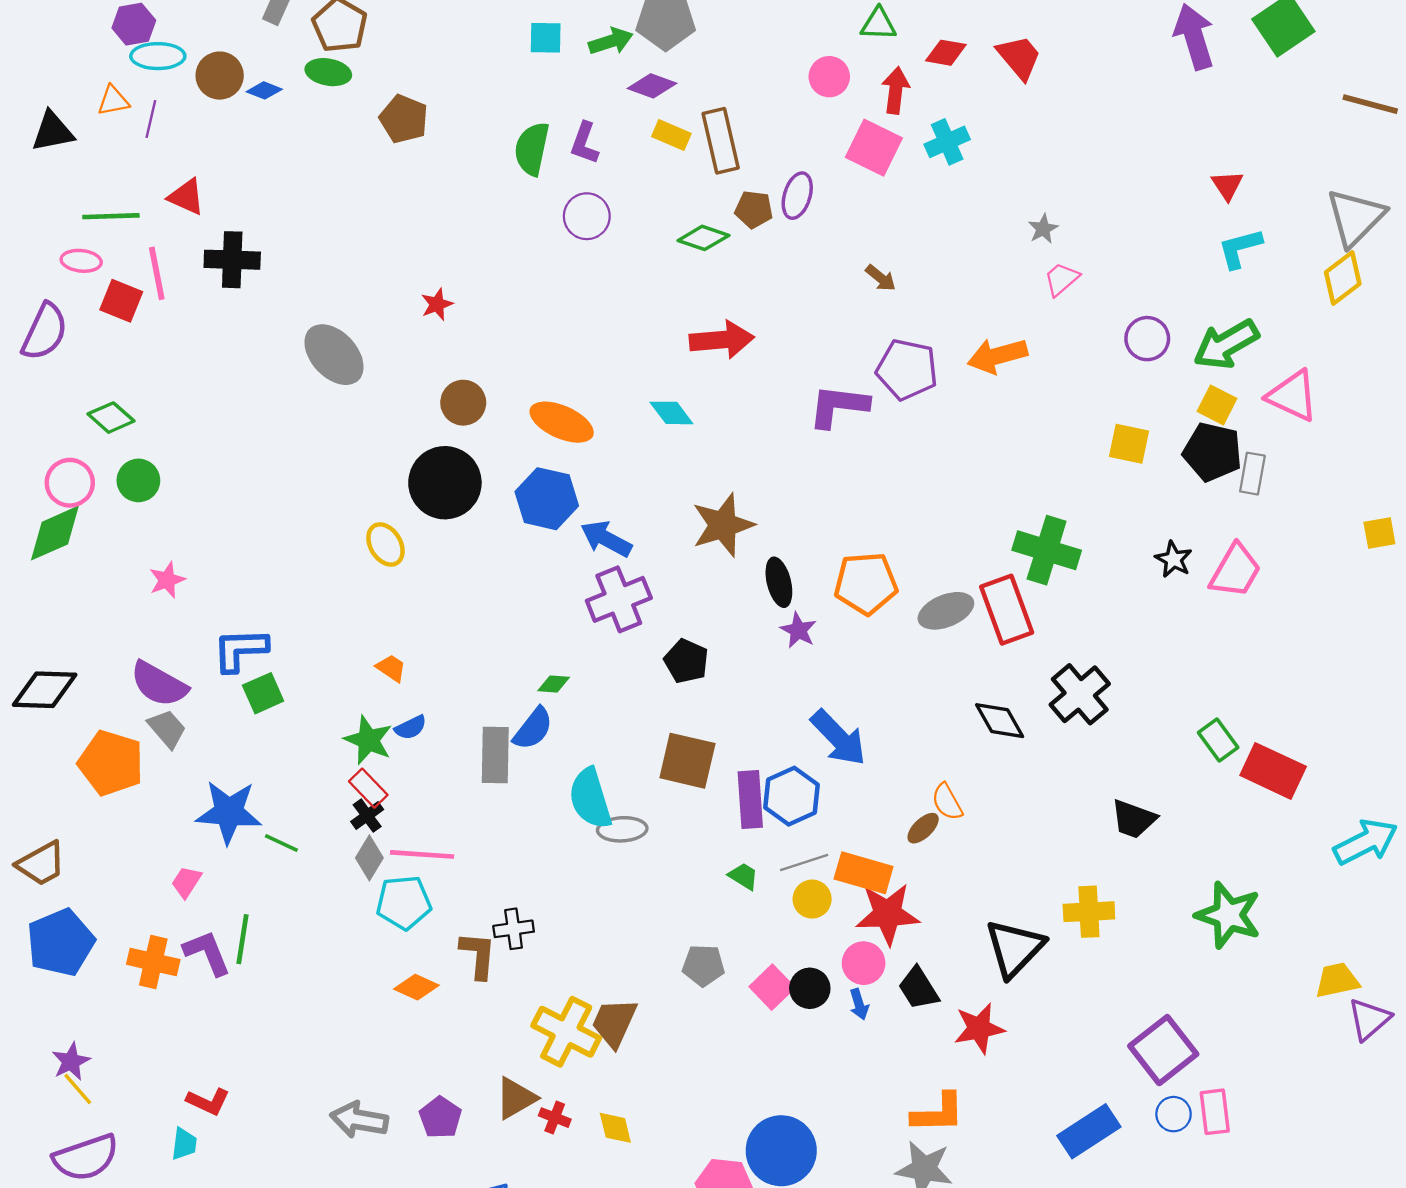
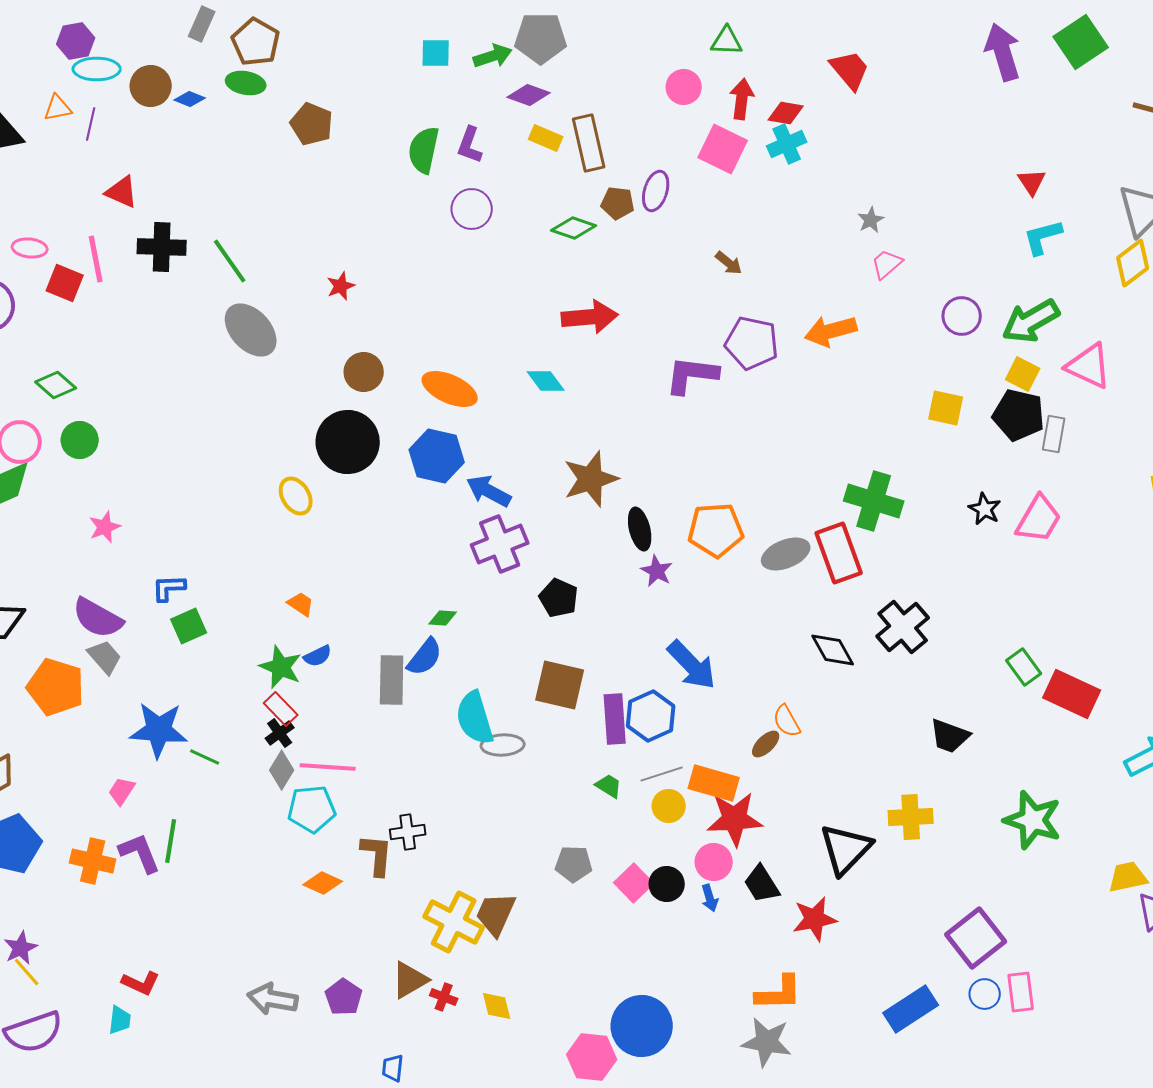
red diamond: (946, 53) -> (786, 113), moved
green line: (111, 216) -> (230, 261), moved, turned 57
blue L-shape: (240, 650) -> (169, 588), size x0.7

